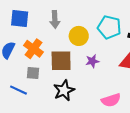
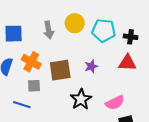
yellow circle: (79, 36) -> (75, 23), moved
black star: (64, 90) -> (81, 99), moved

